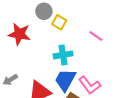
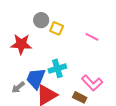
cyan cross: (63, 55) -> (57, 68), moved
blue trapezoid: (65, 80) -> (36, 78), moved

